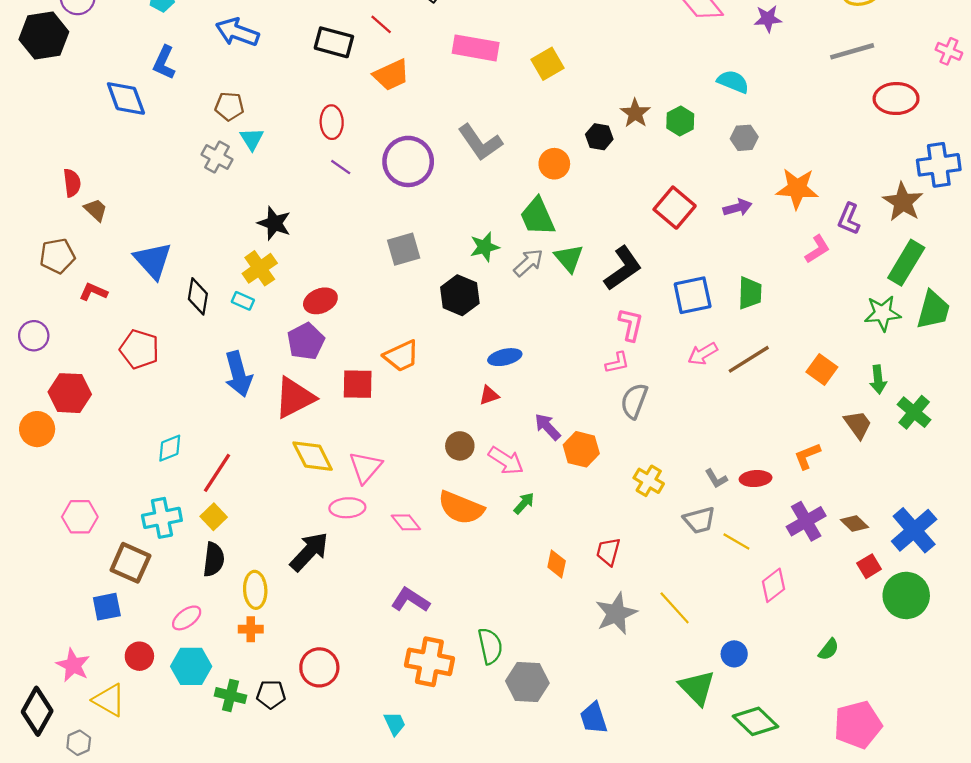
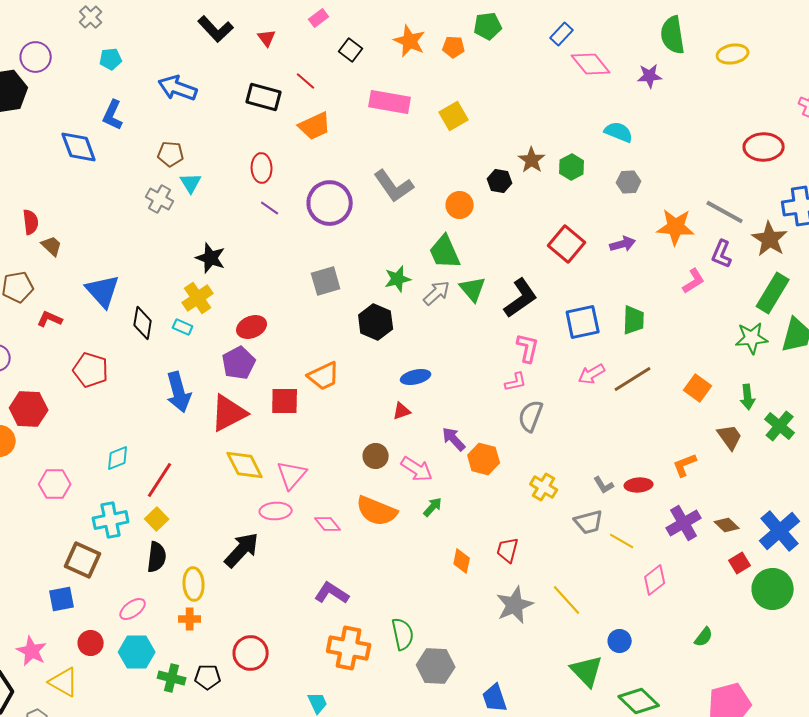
gray line: (852, 51) -> (725, 212), moved, turned 45
pink hexagon: (80, 517) -> (55, 484), moved

